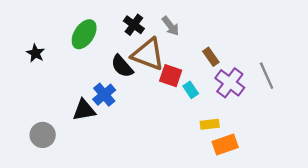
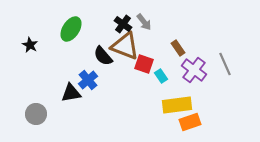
black cross: (134, 25) -> (123, 24), moved
yellow rectangle: (210, 124) -> (177, 105), size x1.8

